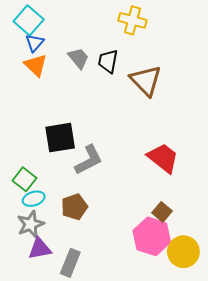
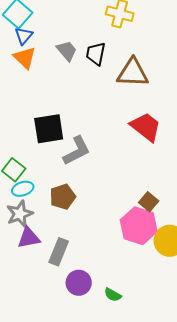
brown triangle: (146, 81) -> (133, 73), turned -44
red trapezoid: (163, 158) -> (146, 127), moved

